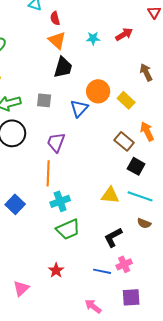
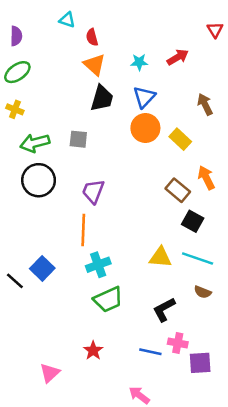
blue triangle: (79, 108) -> (144, 97), moved
pink cross: (124, 264) -> (178, 343), turned 35
purple square: (131, 297) -> (200, 363), moved

